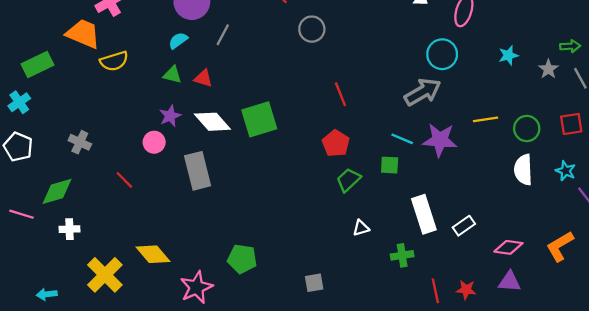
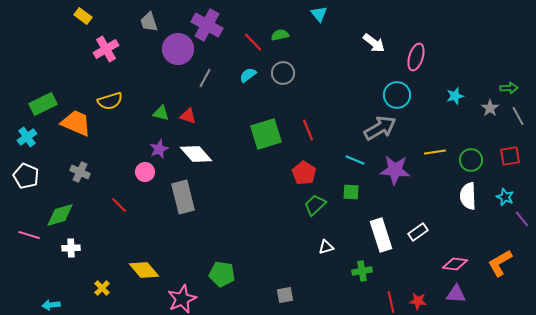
orange trapezoid: (83, 34) -> (76, 123), moved
cyan semicircle: (178, 41) -> (248, 75), moved
green square: (259, 119) -> (266, 134), moved
cyan line: (402, 139) -> (355, 160), moved
white rectangle: (464, 226) -> (418, 232), moved
yellow cross: (105, 275) -> (102, 288), size x0.5

